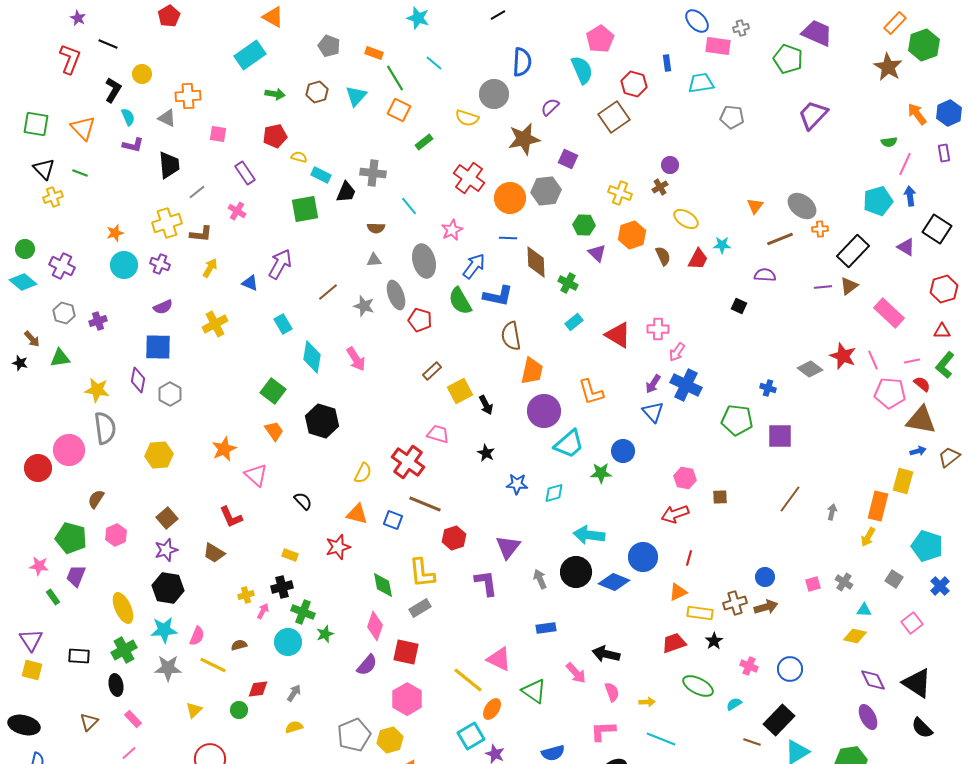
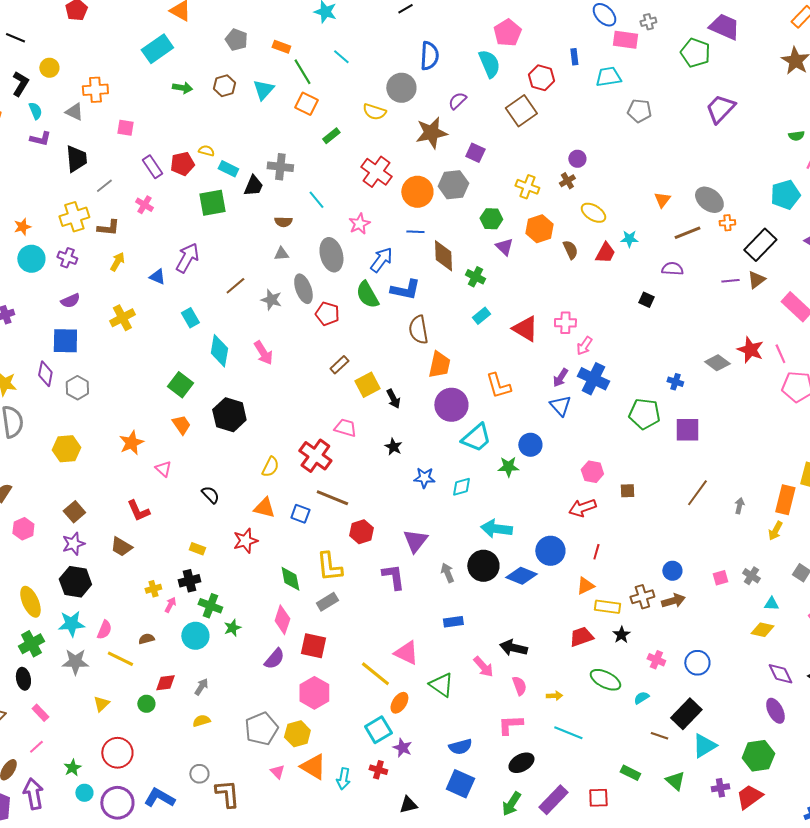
red pentagon: (275, 136) -> (182, 164), moved
pink triangle: (256, 475) -> (163, 469), size x0.7

